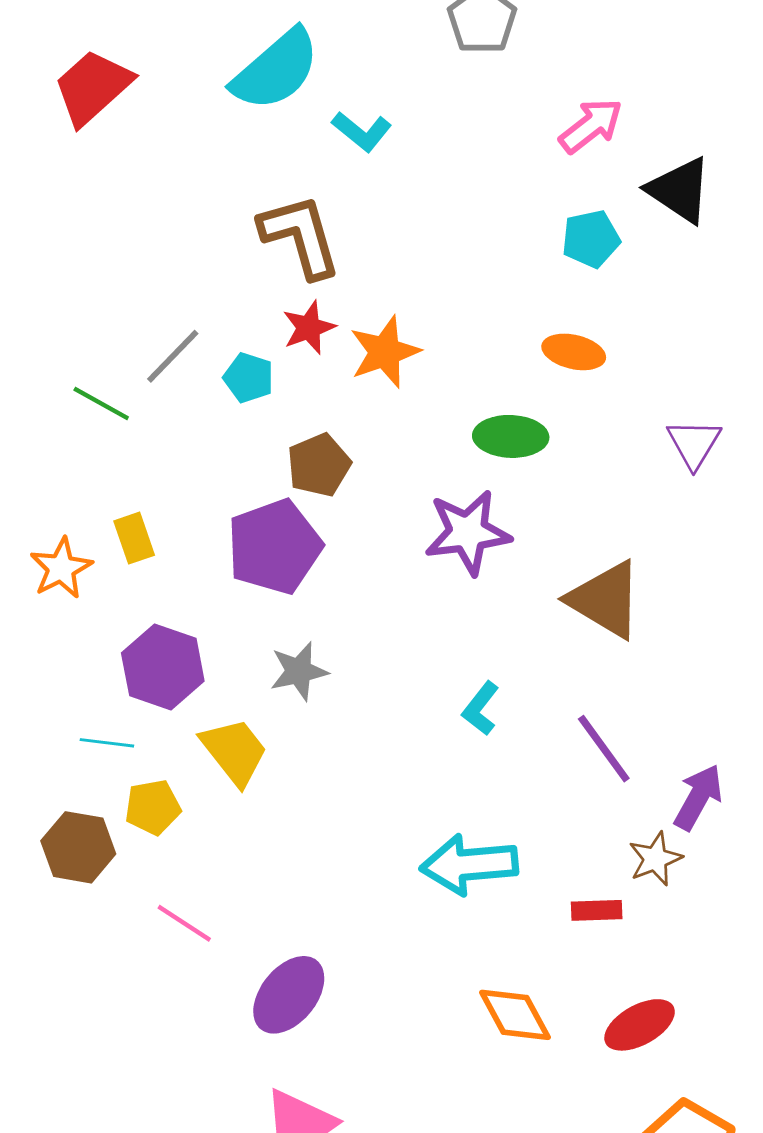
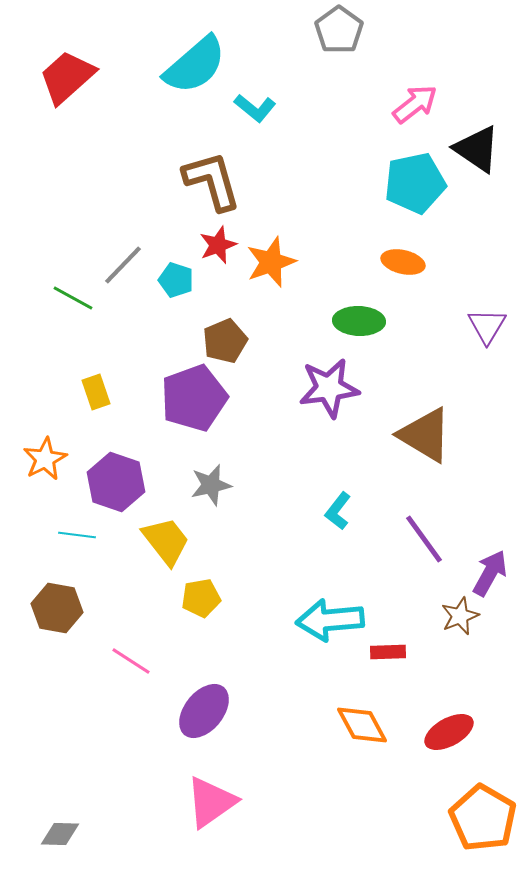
cyan pentagon: (591, 239) -> (415, 183), size x1.5
orange star: (61, 568) -> (45, 459), moved
yellow pentagon: (153, 807) -> (201, 598), moved
red rectangle: (597, 910) -> (388, 652), moved

